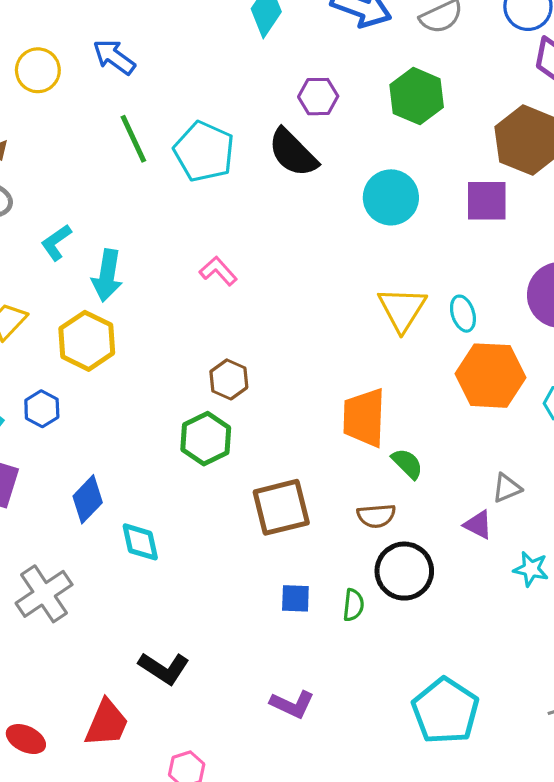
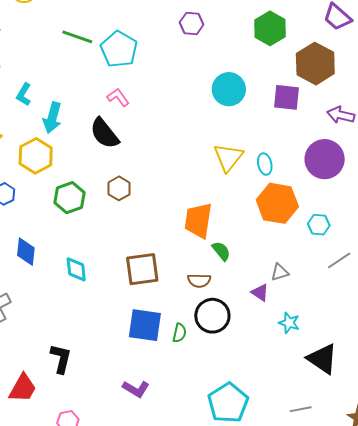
green hexagon: (417, 96) -> (270, 28), moved
green line: (133, 139) -> (77, 37), turned -52
black semicircle: (293, 153) -> (104, 133), moved
cyan L-shape: (56, 242) -> (24, 94), turned -30
pink L-shape: (218, 271) -> (118, 97), moved
green hexagon: (206, 439) -> (70, 198), moved
blue diamond: (88, 499) -> (26, 252), turned -44
cyan diamond: (140, 542) -> (76, 269), moved
blue square: (295, 598) -> (145, 325), size x1.8
black L-shape: (164, 668) -> (61, 359), turned -116

